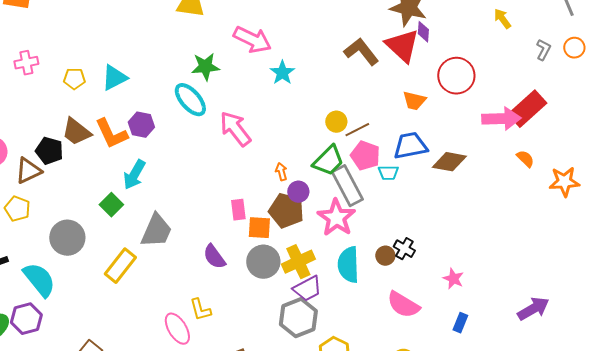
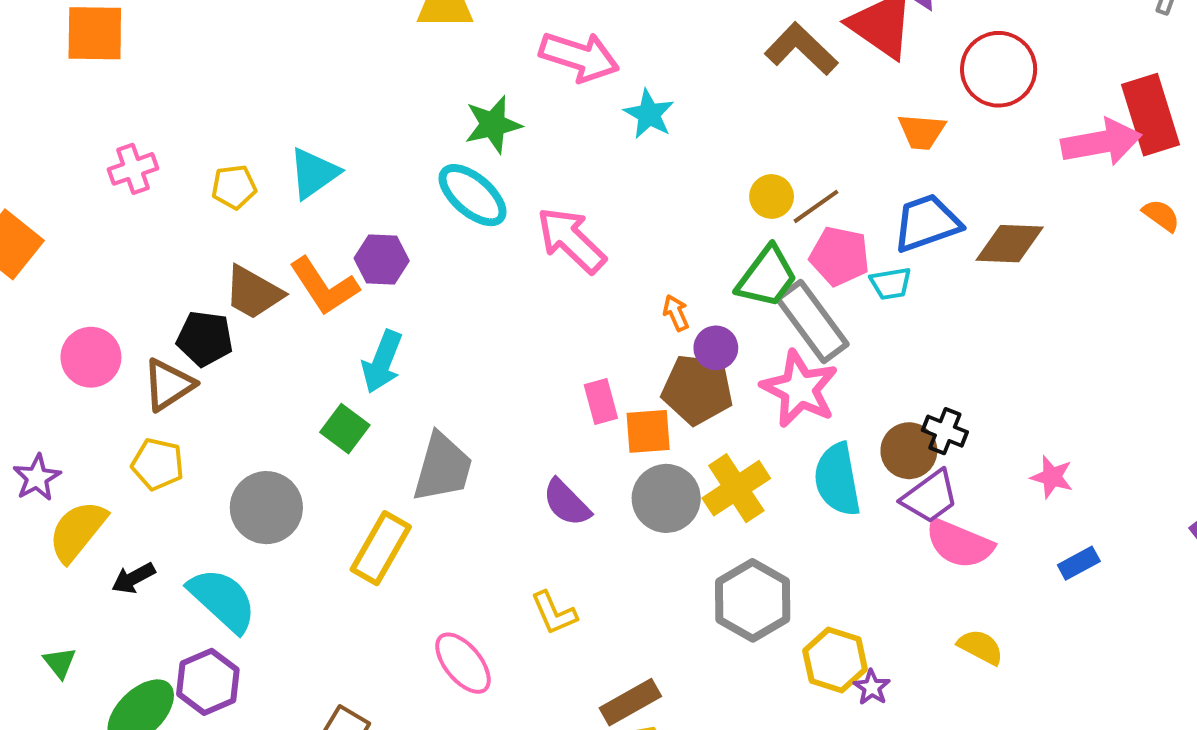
red rectangle: (527, 109) -> (1150, 115), turned -57
brown circle: (385, 256) -> (909, 451), size x1.4
purple trapezoid: (307, 289) -> (930, 497), moved
blue rectangle: (460, 323) -> (1079, 563), turned 48
pink ellipse: (177, 329) -> (463, 663), moved

